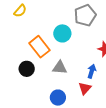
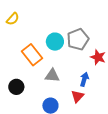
gray pentagon: (85, 15) -> (78, 39), moved
black circle: (27, 69) -> (16, 87), moved

